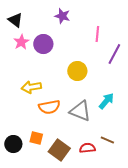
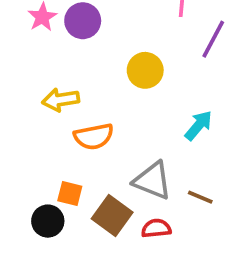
gray triangle: (80, 111) -> (153, 181), moved
black circle: (13, 144) -> (48, 221), moved
red semicircle: (87, 148) -> (156, 228), moved

